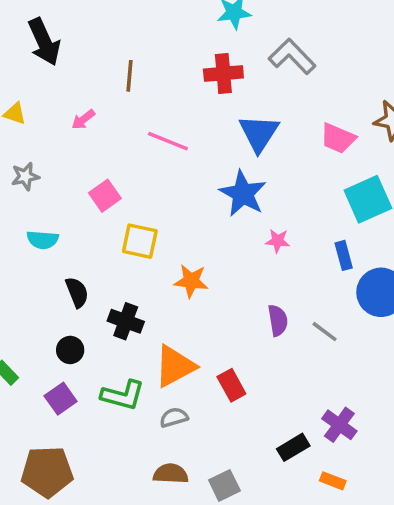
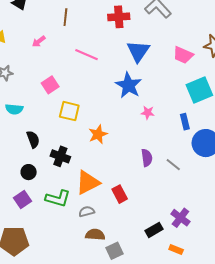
orange star: (191, 281) -> (98, 134), turned -30
brown semicircle: (171, 474) -> (95, 235), moved

